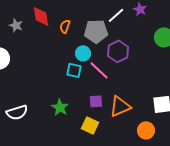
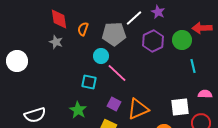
gray star: (16, 25) -> (56, 42), moved
purple hexagon: (118, 51) -> (153, 41), moved
cyan square: (74, 70) -> (89, 82), moved
purple square: (96, 101) -> (114, 104), turned 32

